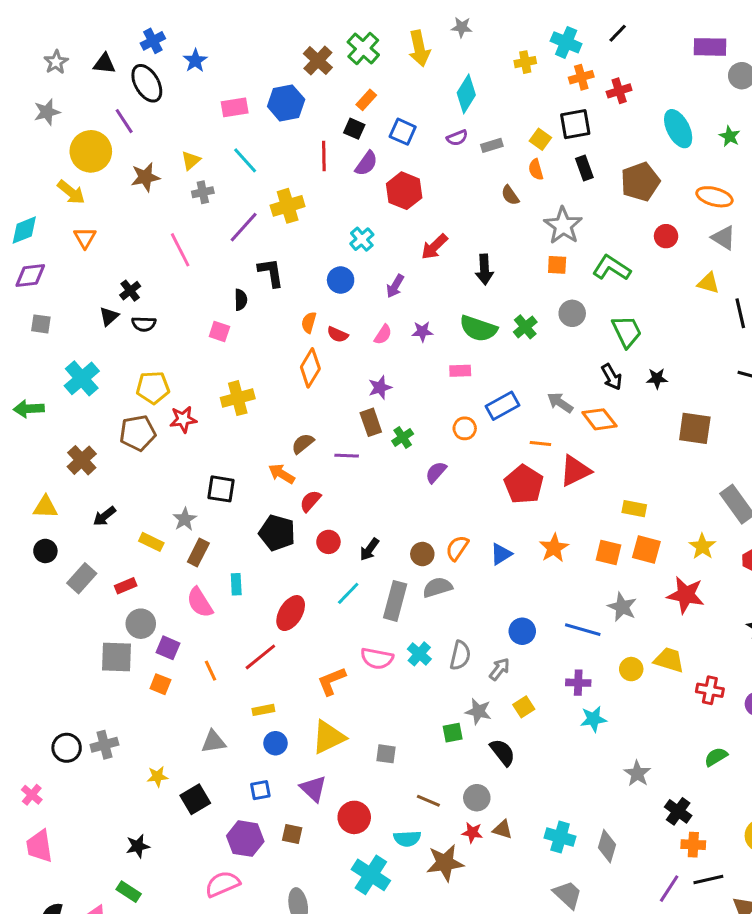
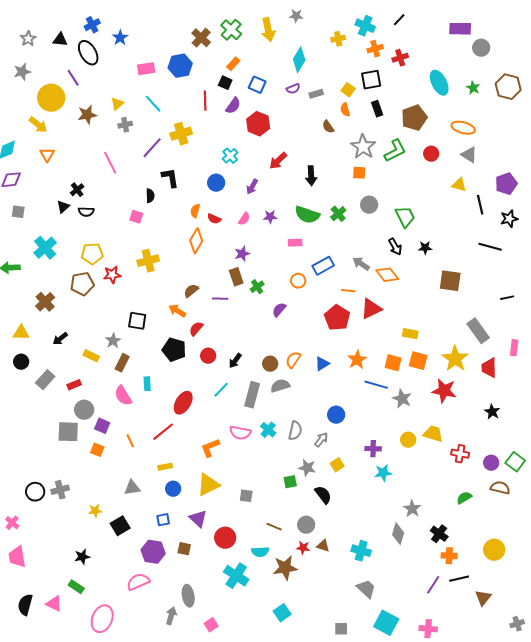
green L-shape: (612, 268) -> (395, 151), moved, turned 120
yellow star: (702, 546) -> (455, 359), size x1.5
blue line: (583, 630) -> (376, 385), moved
gray diamond: (607, 846) -> (398, 534), moved

